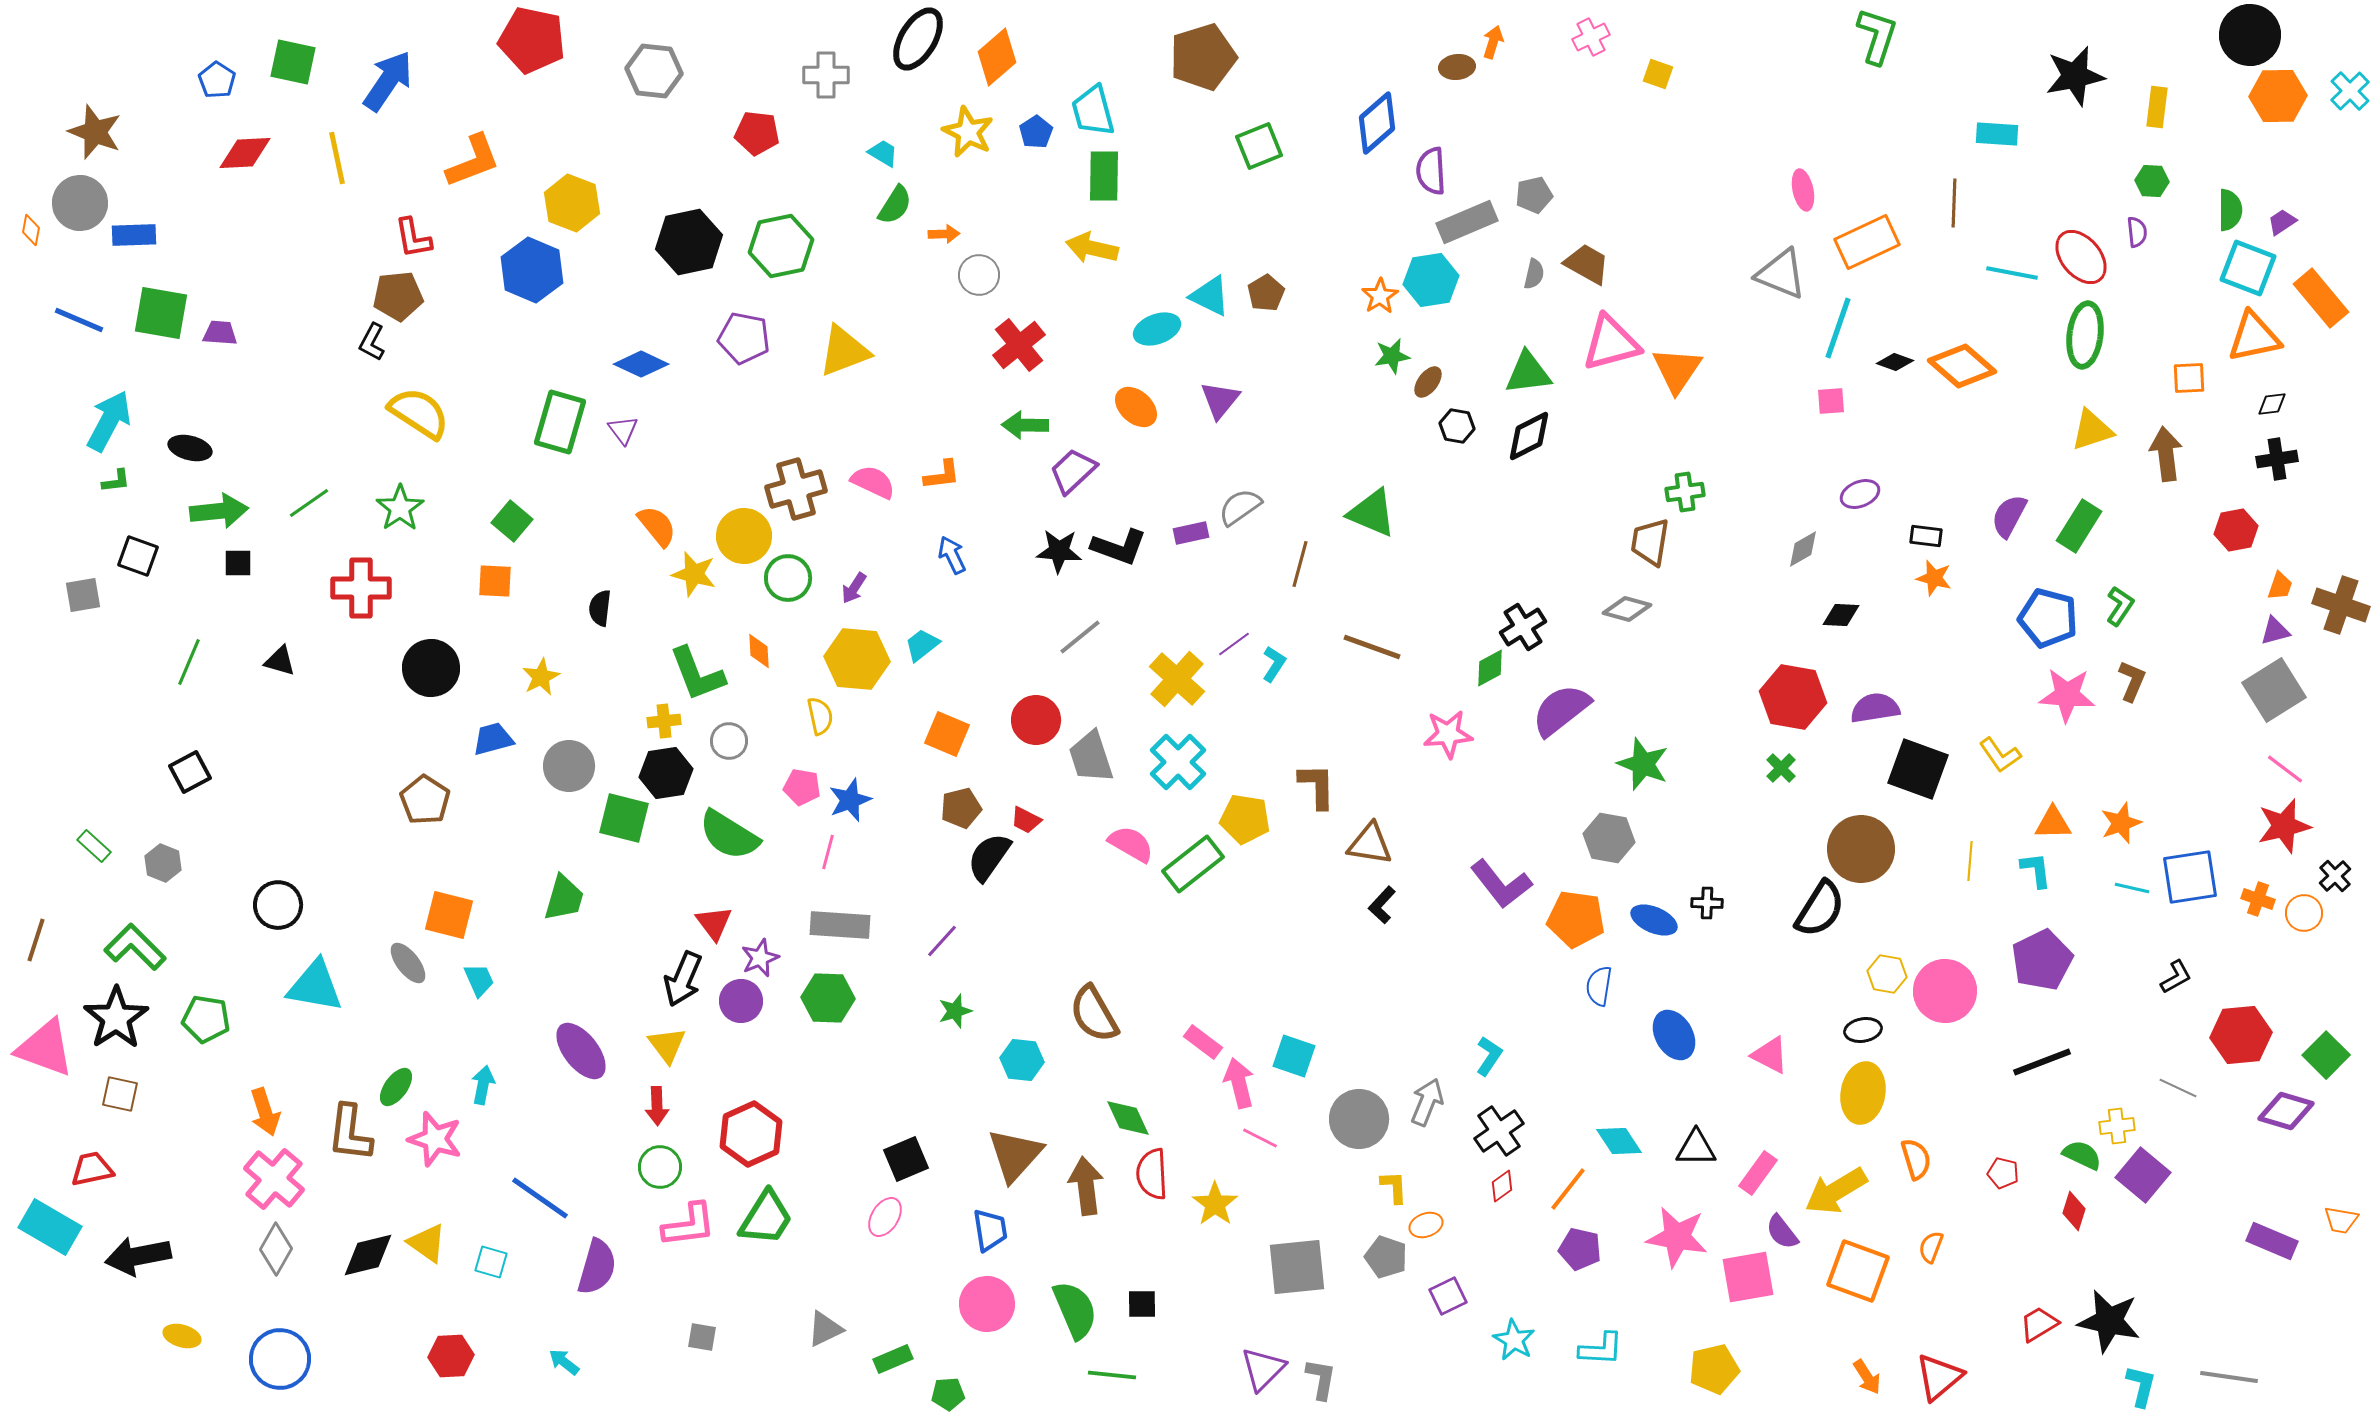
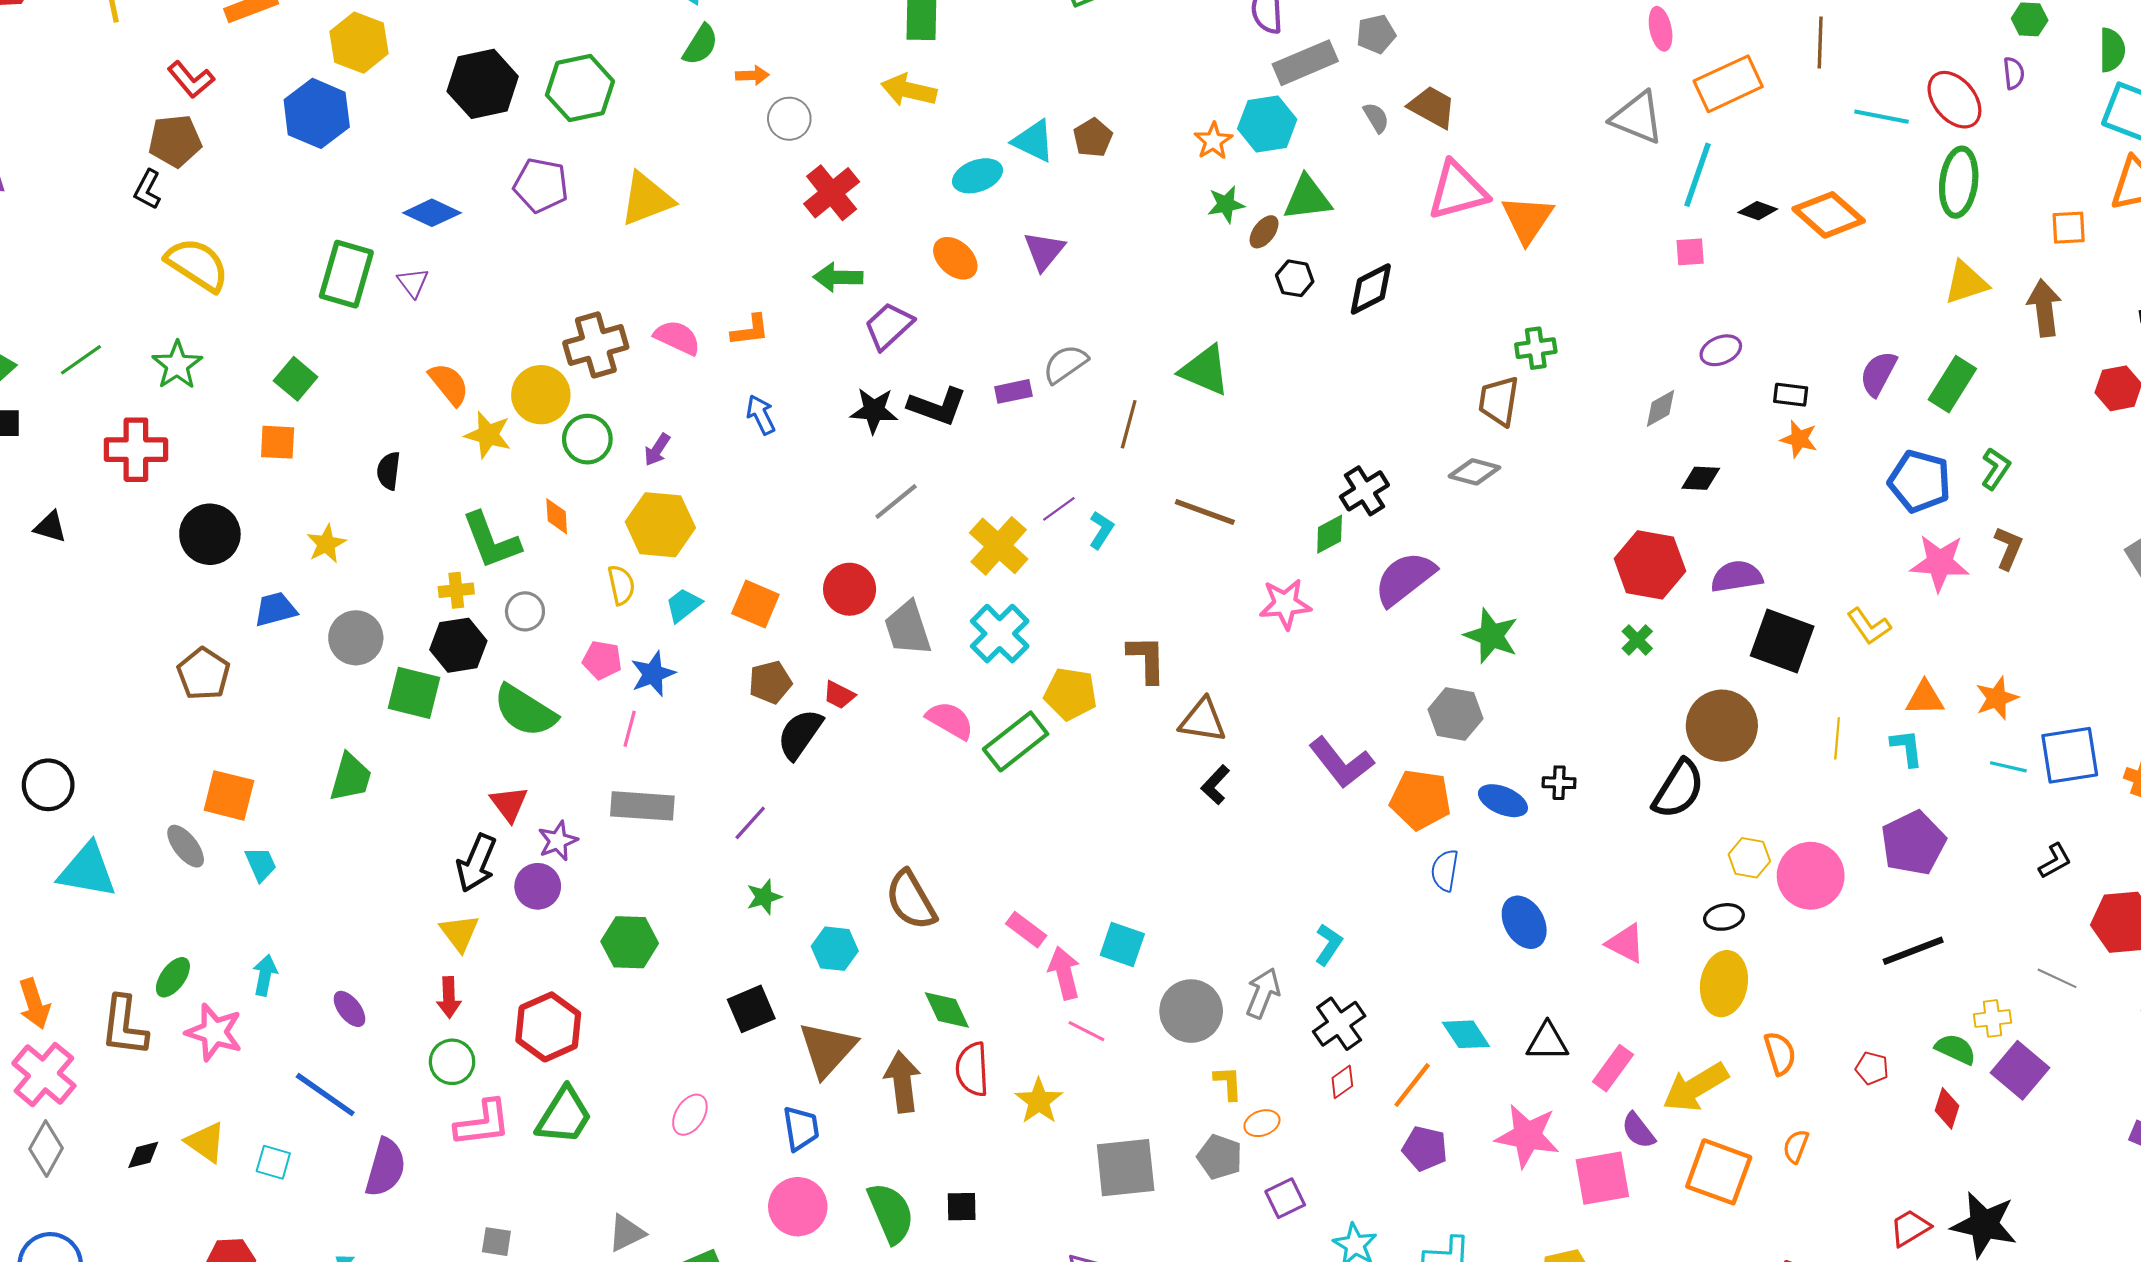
red L-shape: (413, 238) -> (191, 80), turned -30
gray semicircle: (1534, 274) -> (1376, 118), turned -44
green triangle: (1528, 373) -> (1307, 198), moved
cyan trapezoid: (922, 645) -> (684, 605), moved
green hexagon: (828, 998) -> (630, 942), moved
purple ellipse: (581, 1051) -> (349, 1009), moved, size x0.6
black square: (906, 1159) -> (751, 1009), moved
black diamond: (368, 1255) -> (143, 1155), size x0.6

